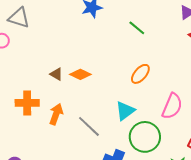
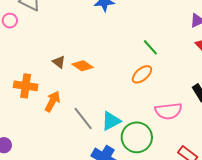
green line: (137, 28) -> (150, 47), moved
pink semicircle: (172, 106) -> (168, 111), turned 52
cyan triangle: (125, 111) -> (111, 121), moved

